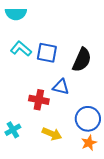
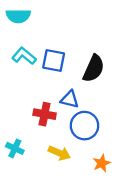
blue circle: (88, 119) -> (84, 126), moved
cyan cross: (13, 130) -> (15, 148), turned -35

